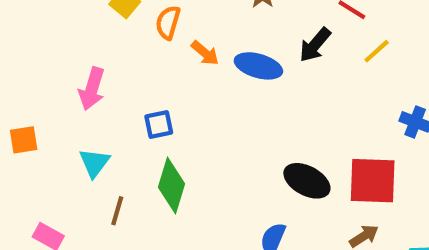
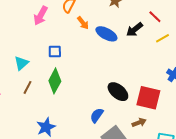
pink arrow: (92, 89) -> (41, 16), moved

